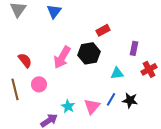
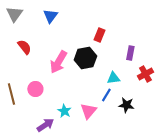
red rectangle: (103, 30) -> (99, 35), turned -40
red semicircle: (25, 60) -> (24, 47), moved
blue line: (111, 99) -> (106, 95), moved

